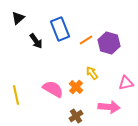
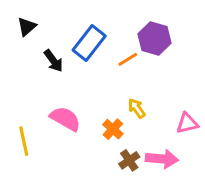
blue rectangle: (60, 29) -> (89, 43), turned 60
purple hexagon: (109, 43) -> (155, 39), moved
pink semicircle: (53, 89) -> (65, 119), moved
brown cross: (76, 116) -> (129, 160), moved

